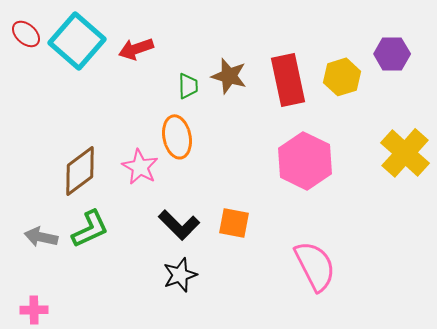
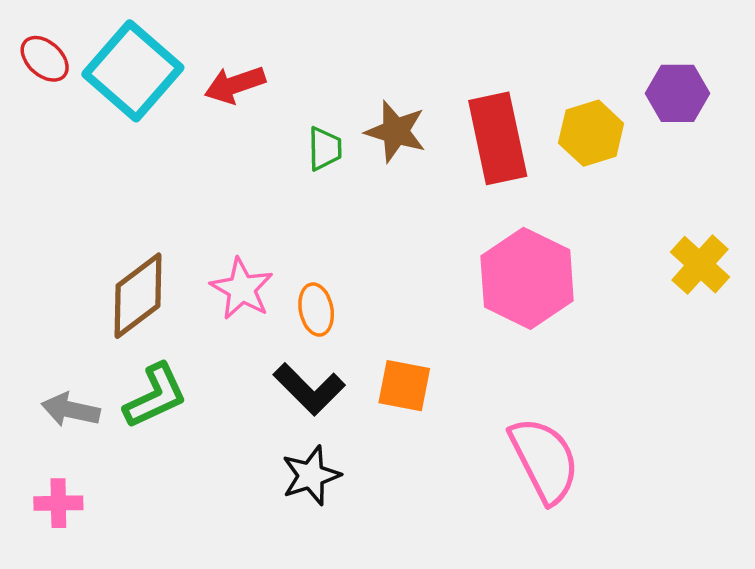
orange ellipse: (177, 137) -> (316, 310), moved, size x0.7
yellow cross: (405, 153) -> (700, 265), size x0.7
pink cross: (34, 310) -> (58, 503), moved

